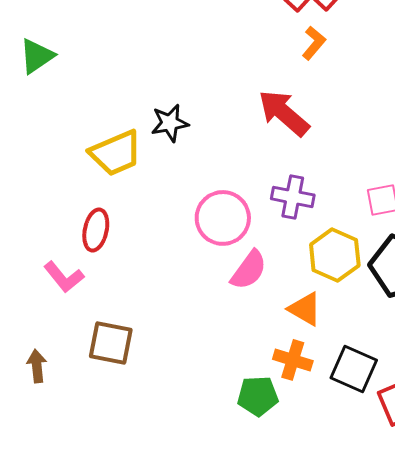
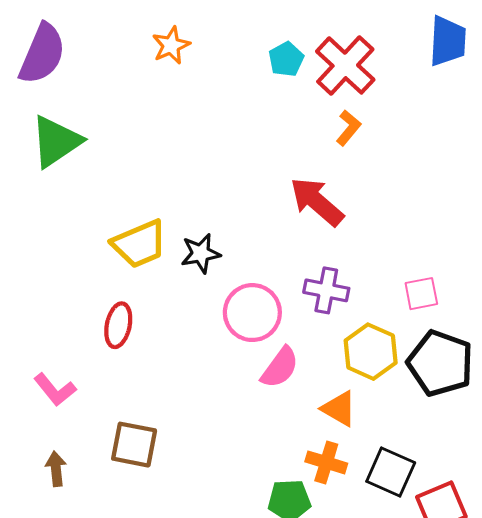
green triangle: (37, 56) -> (56, 141), size x1.4
black star: (170, 123) -> (201, 253), moved
pink L-shape: (64, 277) -> (55, 390), moved

